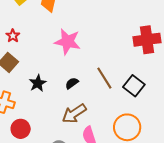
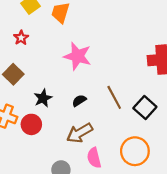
red star: (13, 36) -> (21, 38), moved
red circle: (21, 129) -> (31, 124), moved

